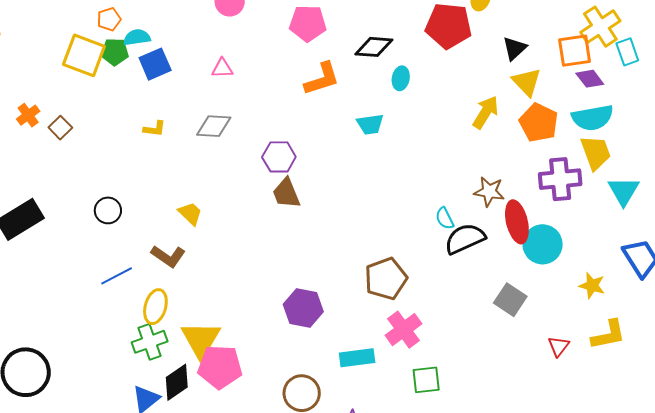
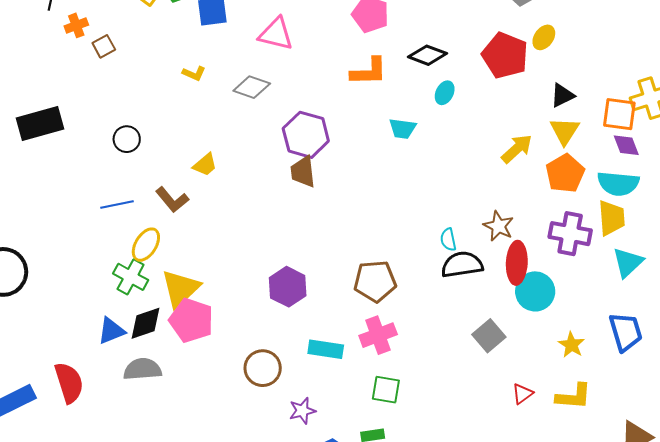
pink triangle: (222, 68) -> (276, 34), size x1.6
purple hexagon: (279, 157) -> (306, 135), size x1.4
yellow trapezoid: (190, 213) -> (205, 165), turned 80
green cross: (150, 342) -> (131, 277), turned 32

